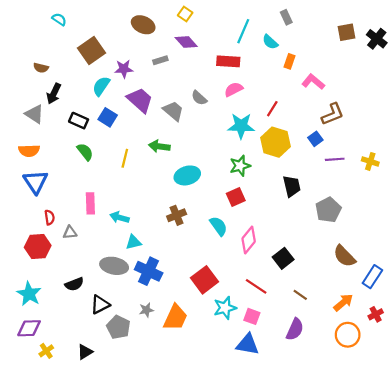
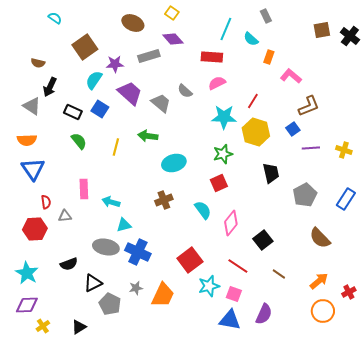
gray rectangle: (160, 60) -> (149, 56), size x1.5
blue rectangle: (372, 277) -> (346, 199), moved
purple semicircle: (295, 329) -> (264, 314), moved

